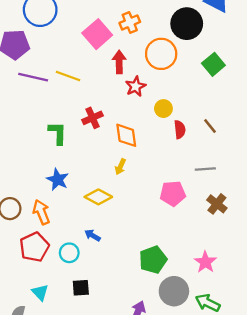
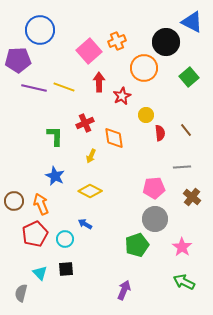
red arrow: (119, 62) -> (99, 82), moved
yellow arrow: (120, 167) -> (91, 156), moved
black square: (81, 288) -> (66, 269), moved
gray circle: (174, 291) -> (155, 219), moved

